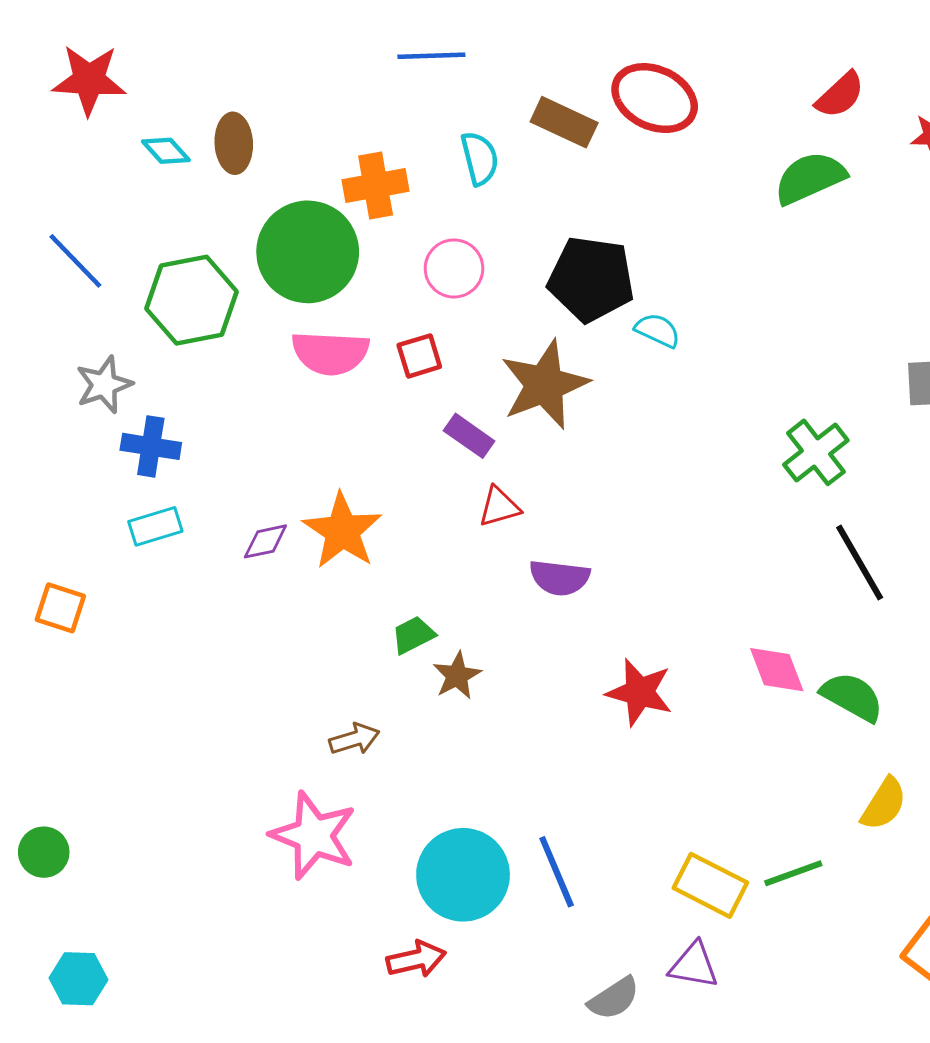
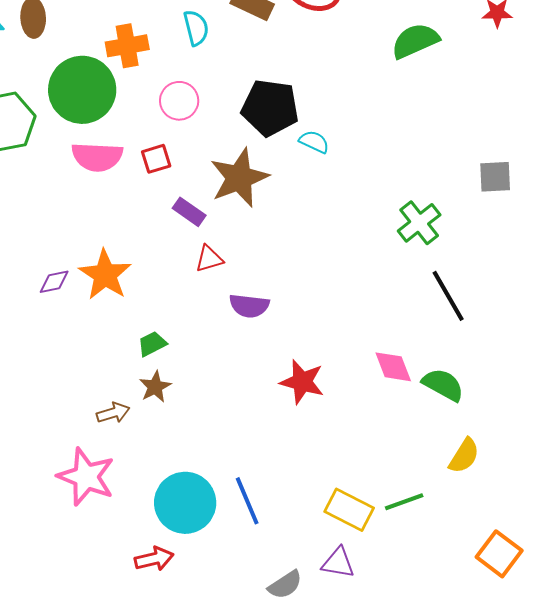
brown star: (457, 676) -> (155, 387), moved

